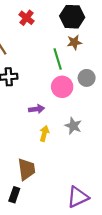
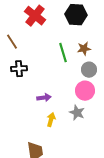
red cross: (27, 18) -> (35, 16), size x1.5
brown star: (74, 42) -> (84, 49), moved
pink circle: (62, 87) -> (85, 91), moved

